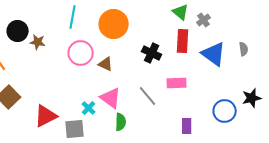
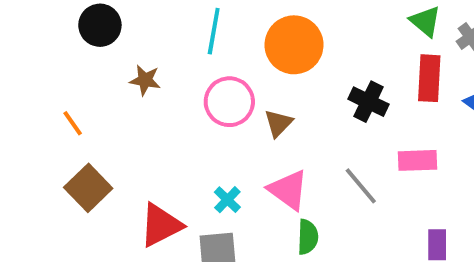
black circle: (18, 31) -> (100, 25), moved
brown triangle: (106, 64) -> (278, 123), turned 49
cyan cross: (89, 108) -> (227, 200), moved

